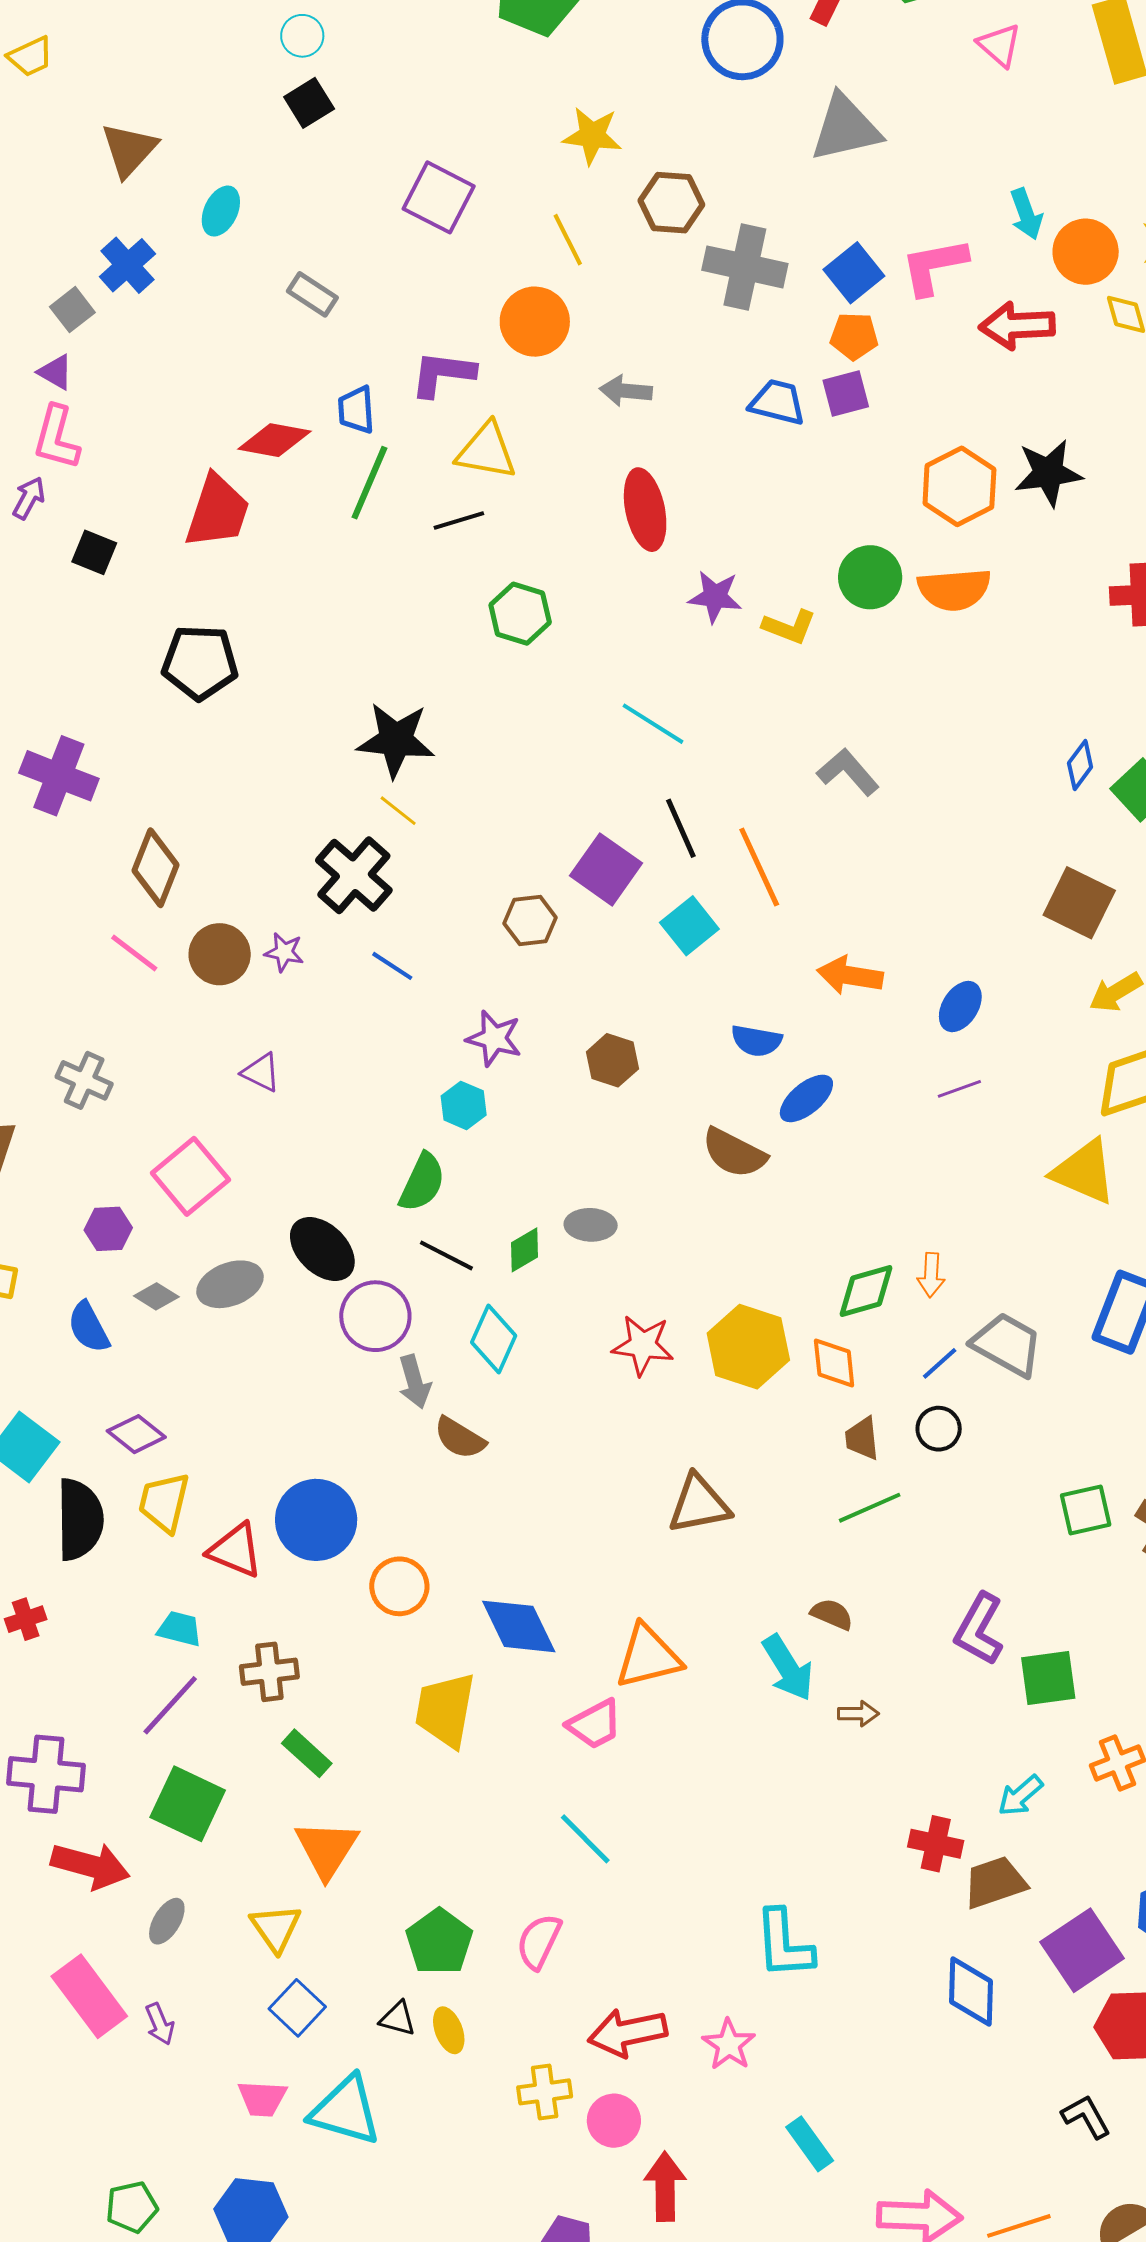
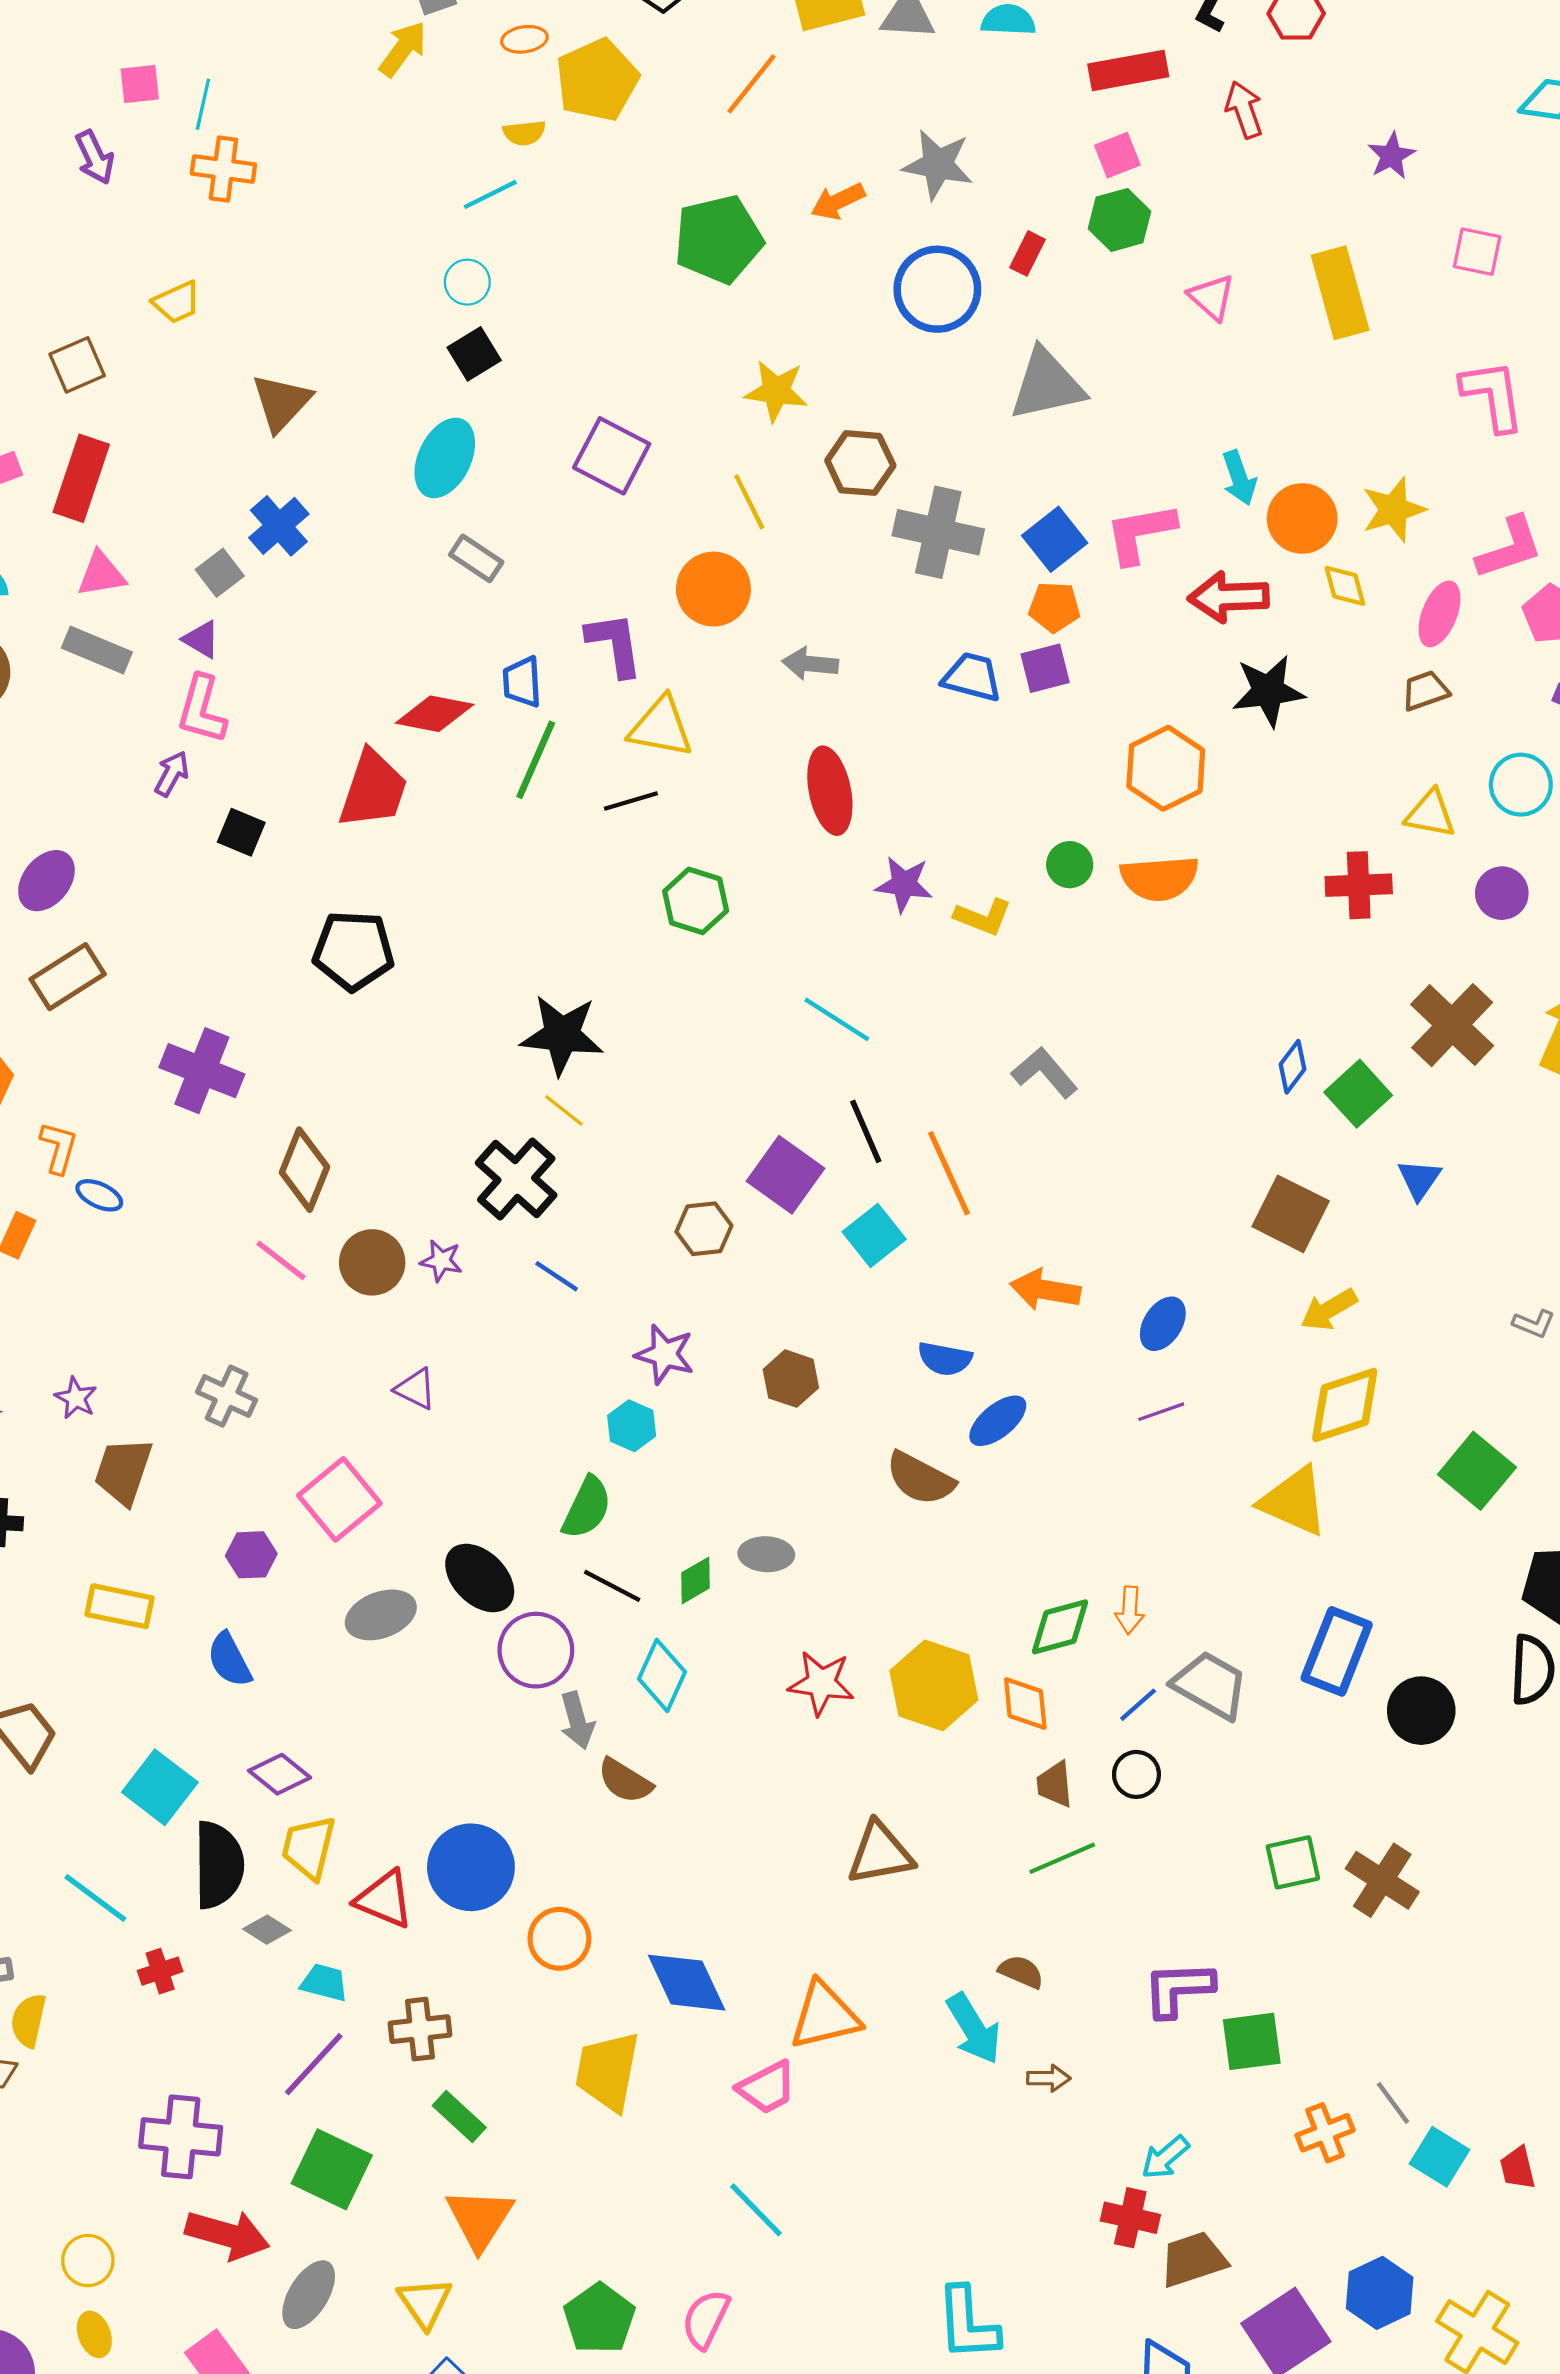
cyan ellipse: (221, 211) -> (445, 458), moved, size x1.5
purple L-shape: (443, 374) -> (615, 644), turned 74
black star: (1048, 473) -> (1268, 691), moved
green circle: (870, 577) -> (1070, 865), size x0.7
gray diamond: (156, 1296) -> (267, 1930), moved
purple L-shape: (979, 1629) -> (1178, 1989), turned 58
cyan arrow: (1020, 1796) -> (1165, 2157), moved
gray ellipse: (167, 1921) -> (309, 2295), size x1.4

